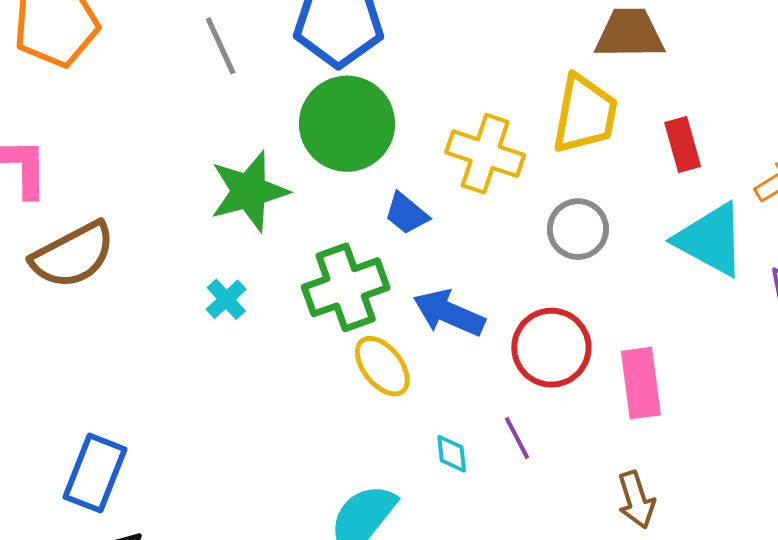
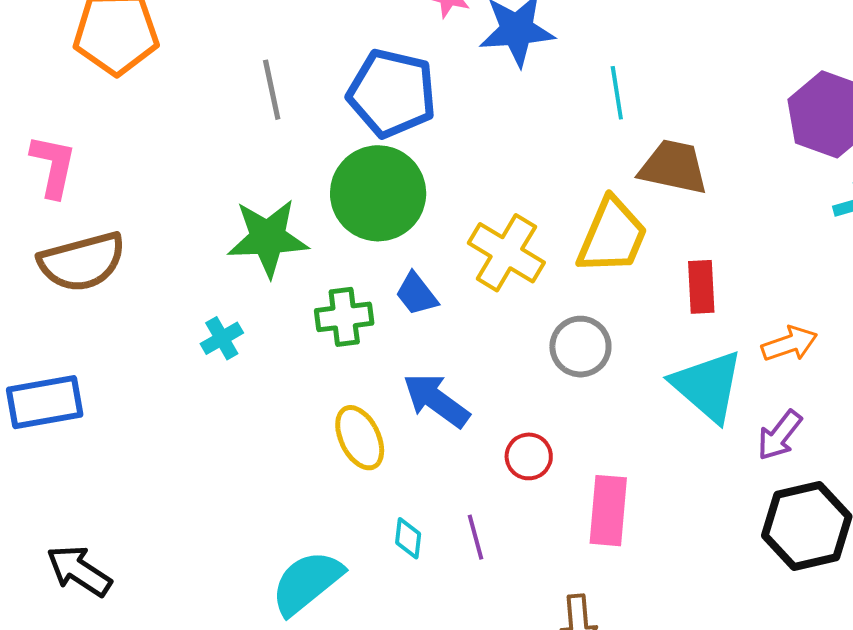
green cross: (346, 287) -> (344, 317), moved, size x0.7
red circle: (551, 348) -> (529, 456), size x0.6
blue rectangle: (95, 473) -> (45, 402), moved, turned 46

